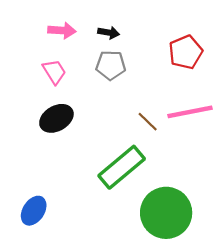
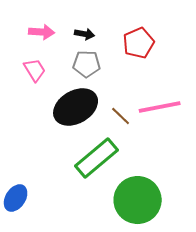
red pentagon: (186, 52) -> (139, 43), moved
black ellipse: (56, 118) -> (76, 107), moved, size x1.4

